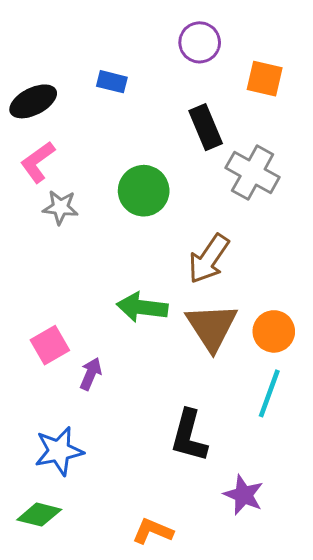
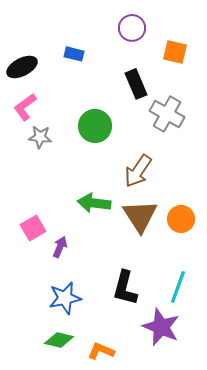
cyan line: (269, 393) -> (178, 287), moved
blue star: (59, 451) -> (65, 298), moved
purple star: (244, 495) -> (161, 327), size x1.4
green diamond: (39, 515) -> (59, 340), moved

